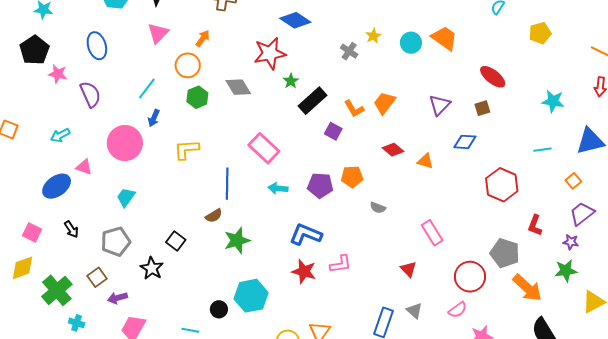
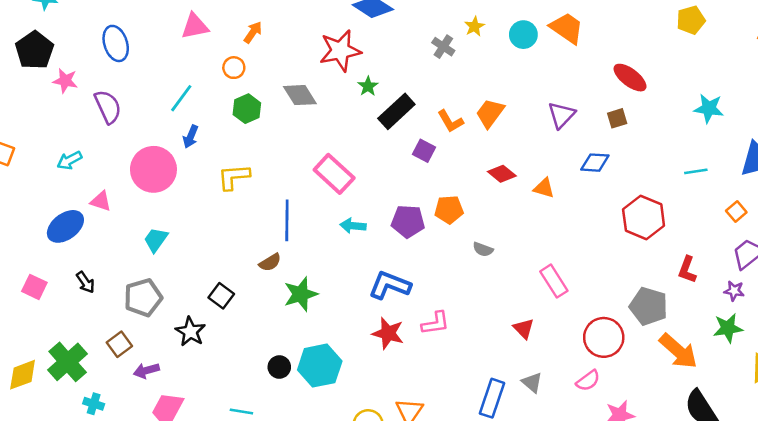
pink triangle: (158, 33) -> (195, 26), turned 35
orange circle: (188, 65) -> (234, 68), size x0.7
yellow diamond: (22, 268) -> (23, 375), moved
black circle: (219, 309) -> (279, 367), moved

